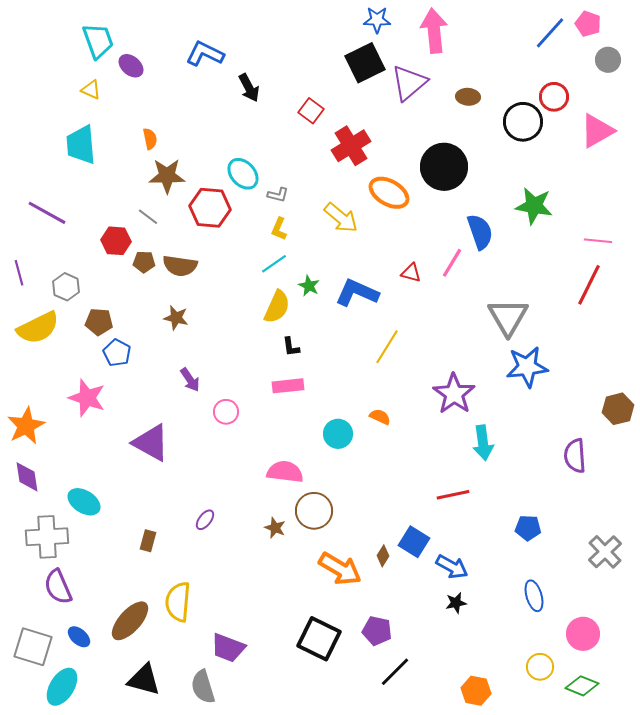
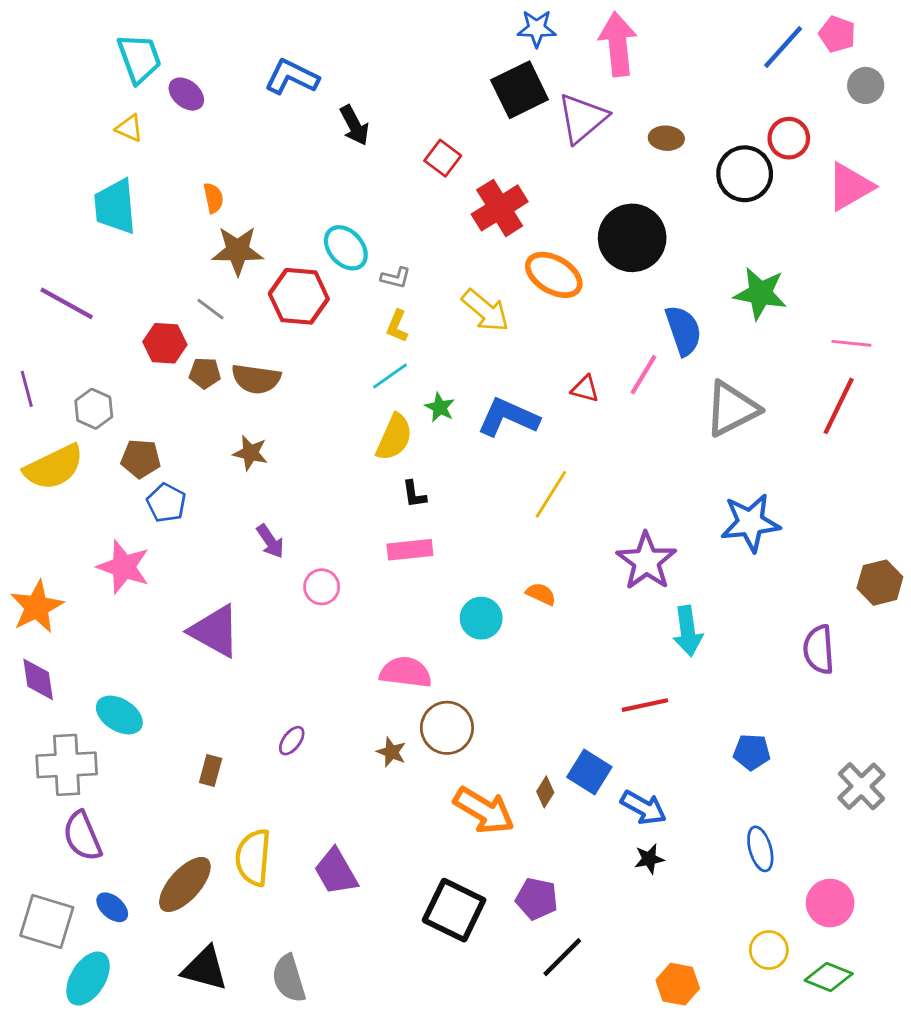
gray triangle: (508, 317) -> (732, 409), moved, turned 33
purple trapezoid: (228, 648) -> (336, 872), moved, turned 39

